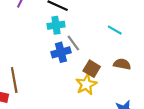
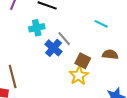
cyan cross: (56, 25) -> (37, 28), moved
blue cross: (61, 52) -> (53, 48), turned -30

